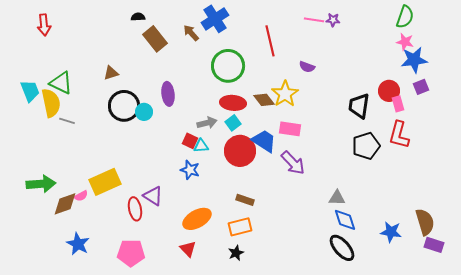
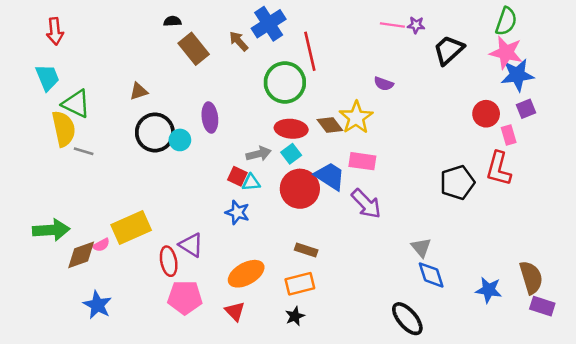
red line: (270, 41) -> (310, 51), moved
pink star: (405, 42) -> (506, 52), size x1.5
cyan trapezoid: (30, 91) -> (47, 77), moved
pink rectangle: (398, 104) -> (509, 135), moved
black trapezoid: (359, 106) -> (449, 50), moved, turned 40
gray triangle: (337, 198) -> (421, 247), turned 48
black ellipse: (342, 248) -> (407, 319), moved
pink pentagon: (131, 253) -> (185, 297), moved

